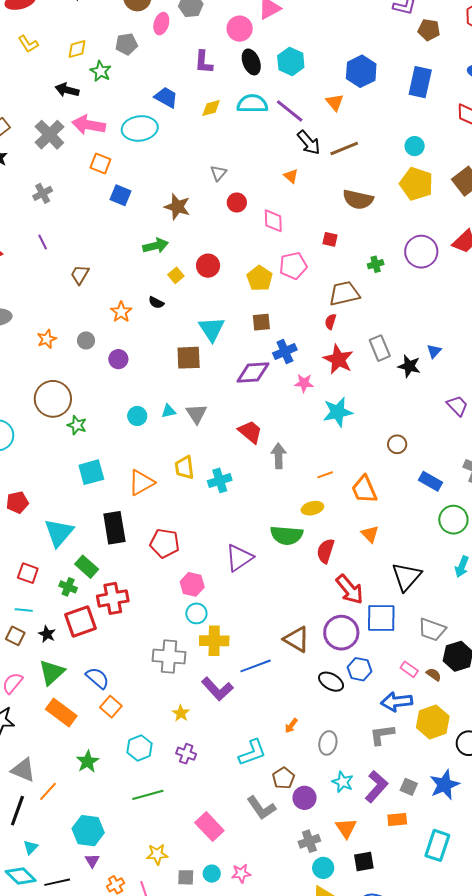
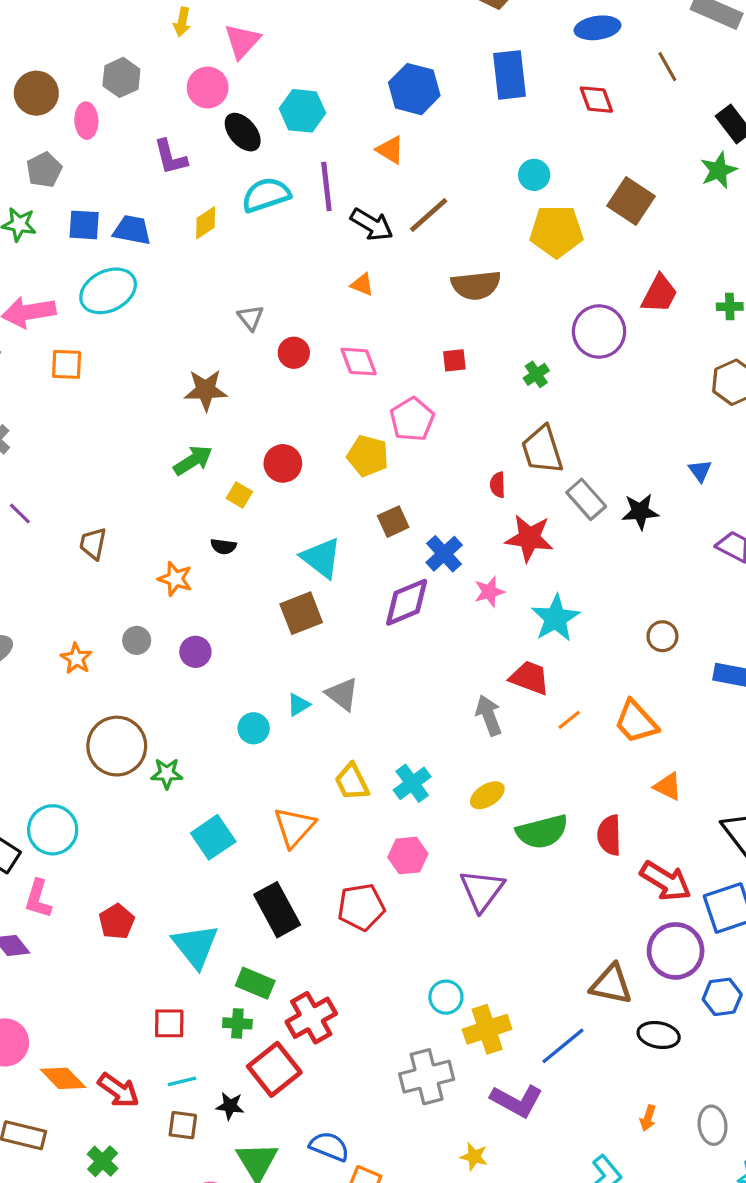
purple line: (290, 111) -> (326, 186), turned 64
blue square: (120, 195) -> (84, 225), moved
brown trapezoid: (344, 293) -> (542, 450), moved, turned -76
blue triangle: (434, 351) -> (700, 471), moved
red trapezoid: (250, 432) -> (530, 678), moved
yellow ellipse: (312, 508) -> (487, 795), moved
pink hexagon: (192, 584) -> (408, 855), moved
black ellipse: (331, 682) -> (659, 1035), moved

